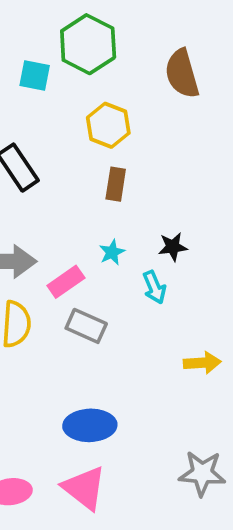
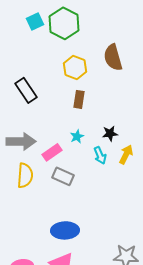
brown semicircle: (182, 74) -> (113, 57), moved
cyan square: (35, 76) -> (35, 21), moved, turned -36
yellow arrow: (202, 363) -> (126, 154), moved, turned -60

